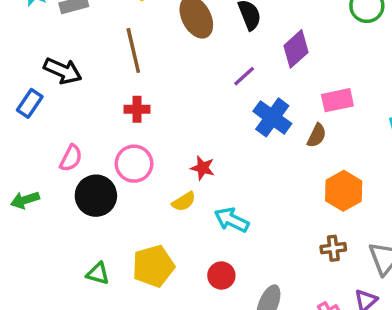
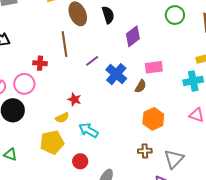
brown line: (133, 51) -> (65, 44), moved
purple line: (244, 76) -> (92, 61), moved
pink circle: (134, 164) -> (24, 84), moved
yellow pentagon: (153, 266) -> (52, 142), moved

